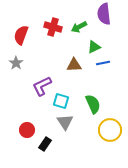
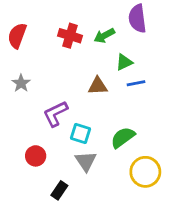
red semicircle: (21, 35) -> (17, 36), moved
green semicircle: (93, 104) -> (123, 137), turned -102
red circle: (27, 130) -> (36, 156), moved

